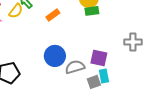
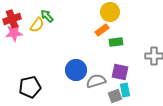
green rectangle: (92, 11) -> (116, 42), moved
orange rectangle: (53, 15) -> (102, 30), moved

